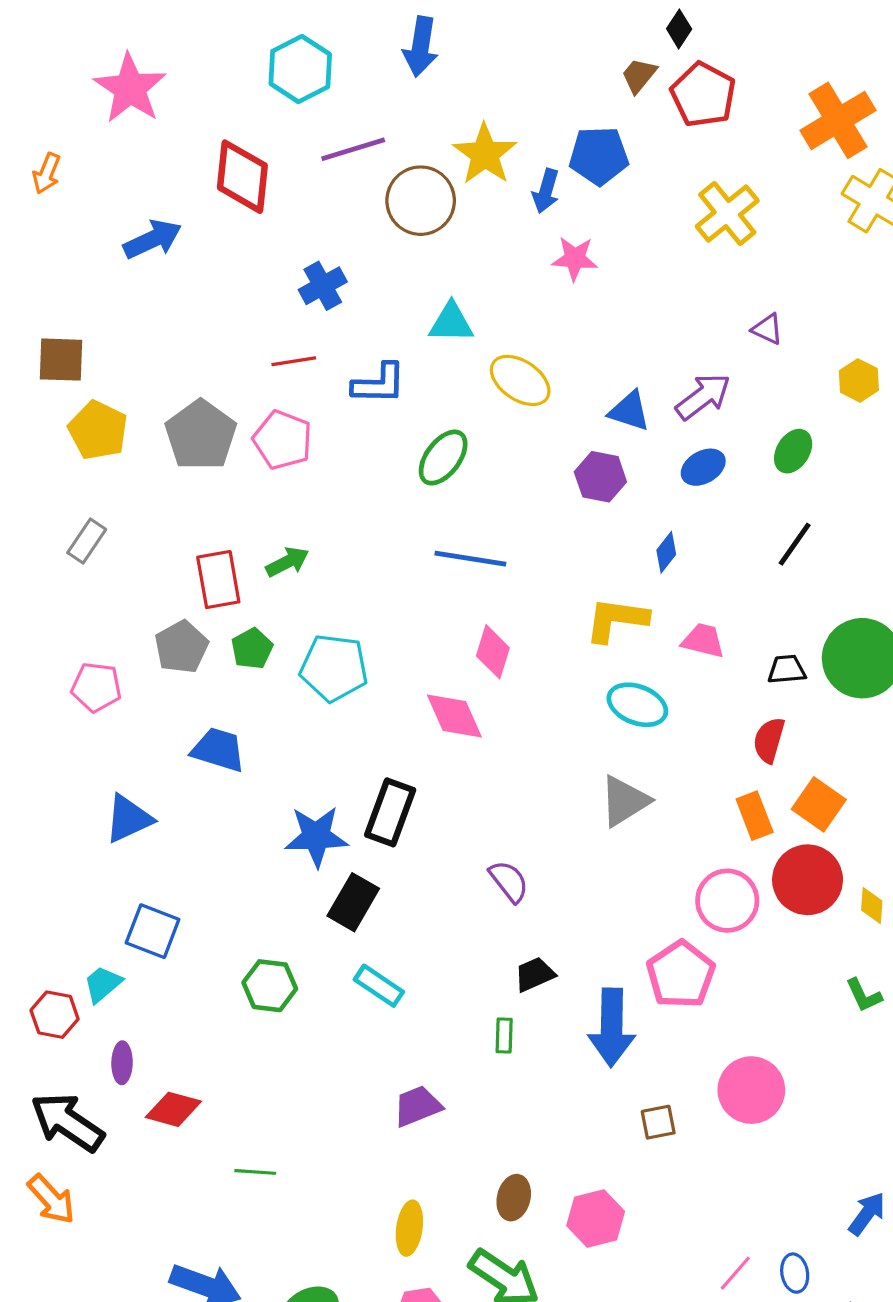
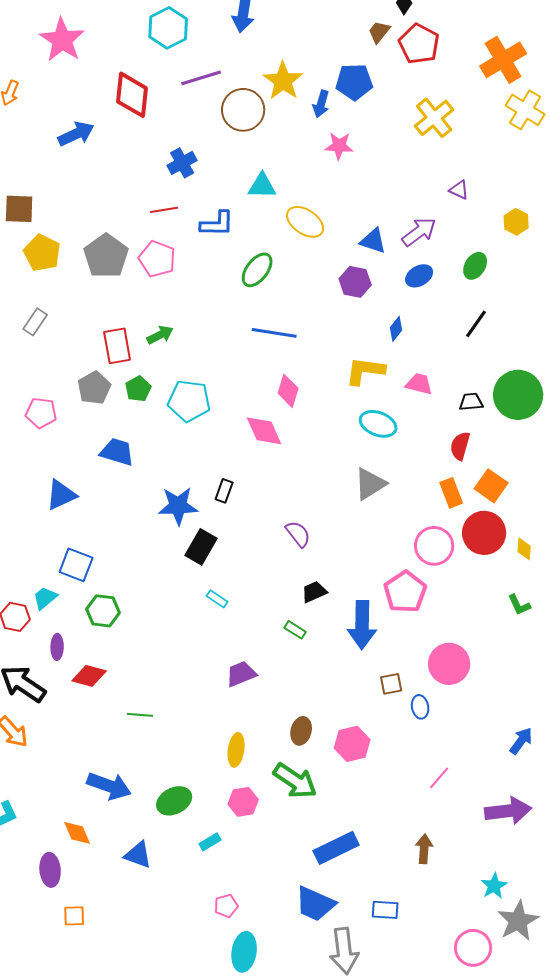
black rectangle: (390, 812) -> (224, 491), size x0.6
green hexagon: (270, 986) -> (103, 611), moved
cyan rectangle: (379, 986) -> (217, 599), size x0.7
green rectangle: (504, 1035) -> (295, 630), turned -60
blue ellipse: (795, 1273) -> (420, 707), moved

